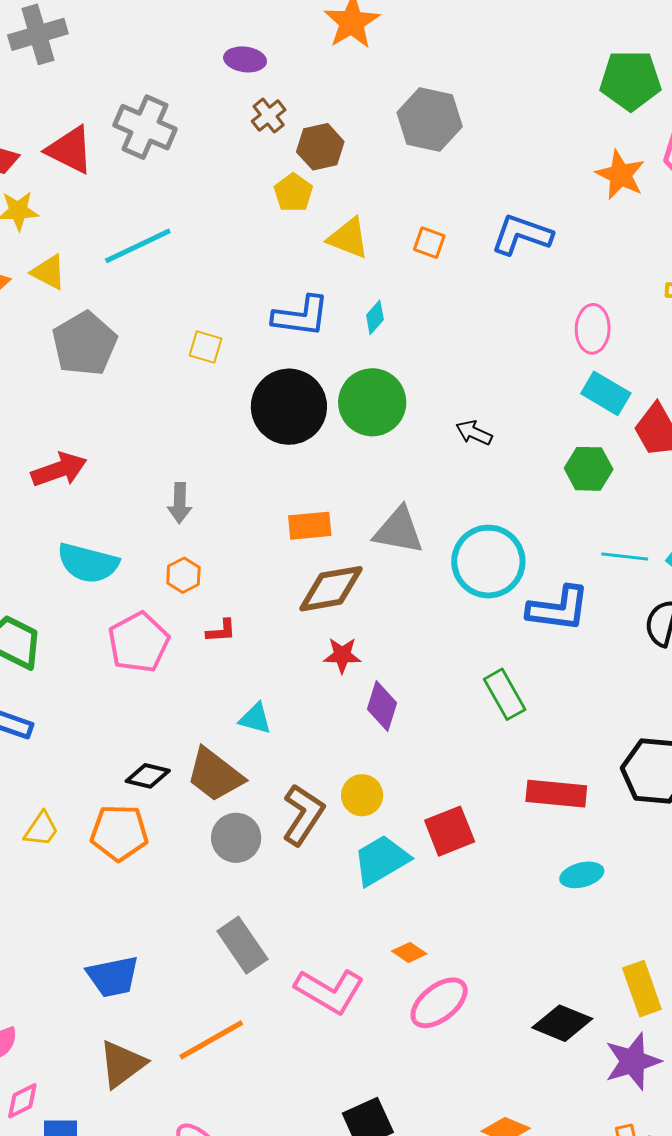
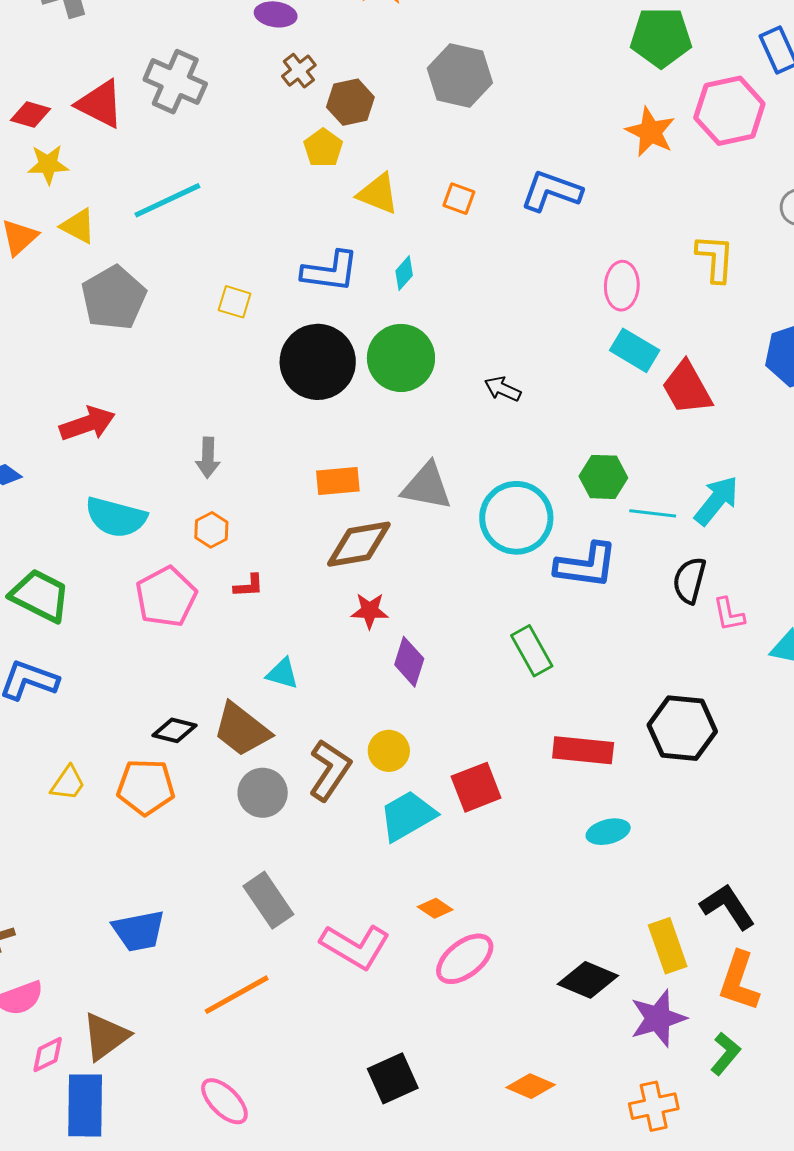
green hexagon: (589, 469) -> (603, 477), moved
brown triangle: (122, 1064) -> (106, 1036), moved

